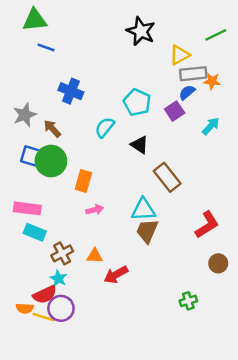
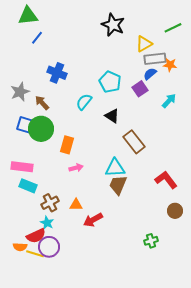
blue line: (46, 47) -> (37, 38), turned -72
red L-shape: (207, 225) -> (166, 180), turned -95

